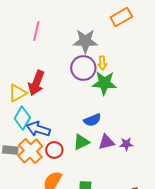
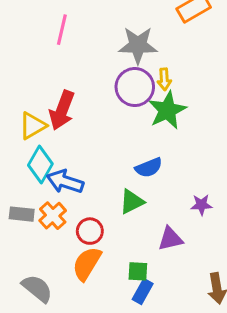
green star: (104, 83) -> (167, 110), turned -30
purple triangle: (106, 142) -> (170, 239), moved
red circle: (54, 150) -> (90, 231), moved
orange cross: (30, 151) -> (53, 216), size x0.7

